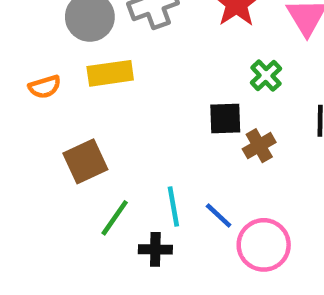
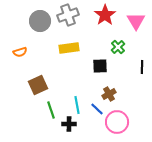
yellow rectangle: (110, 73) -> (69, 48), moved
brown cross: (259, 146) -> (109, 94), moved
green line: (115, 218) -> (51, 110), turned -54

